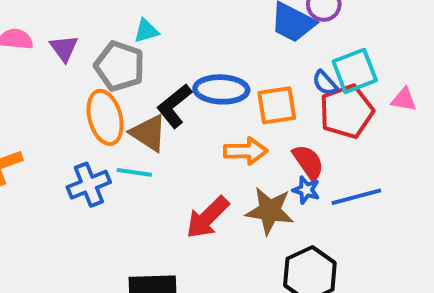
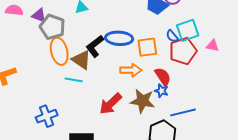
purple triangle: (64, 48) -> (39, 15), turned -35
gray pentagon: (120, 66) -> (52, 27), moved
blue cross: (89, 185) -> (47, 116), moved
blue line: (356, 197) -> (183, 112), moved

